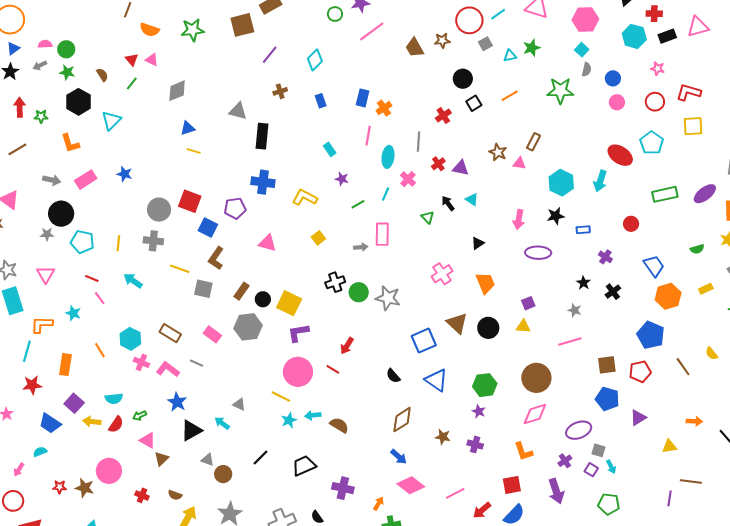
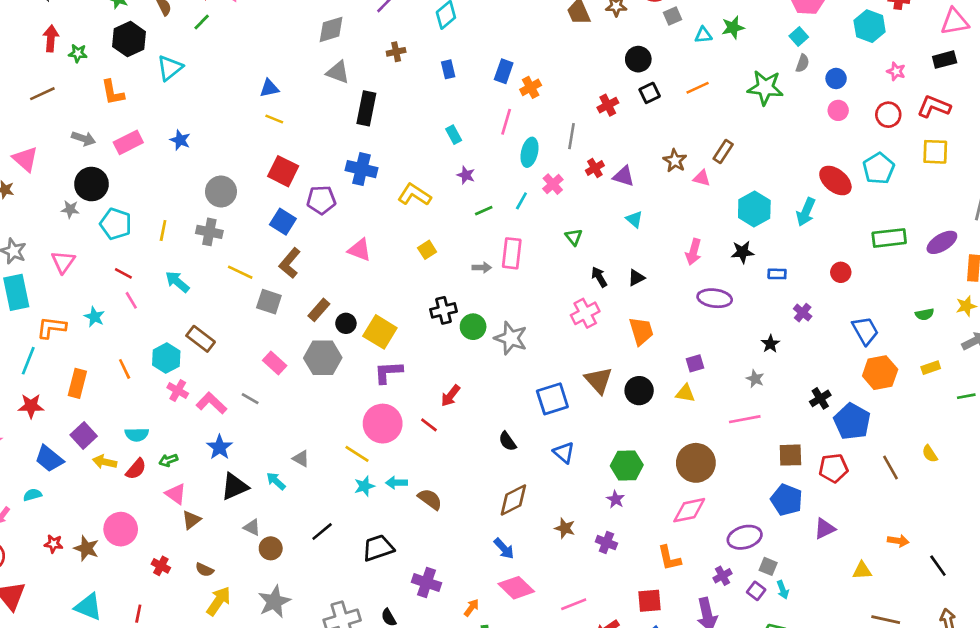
black rectangle: (667, 36) -> (945, 60), moved
gray diamond: (177, 91) -> (331, 29), moved
red square: (190, 201) -> (283, 171), moved
black arrow: (448, 203) -> (599, 277), moved
black cross: (613, 292) -> (820, 398), moved
brown rectangle: (170, 333) -> (201, 339), moved
blue triangle: (436, 380) -> (564, 453), size x0.7

